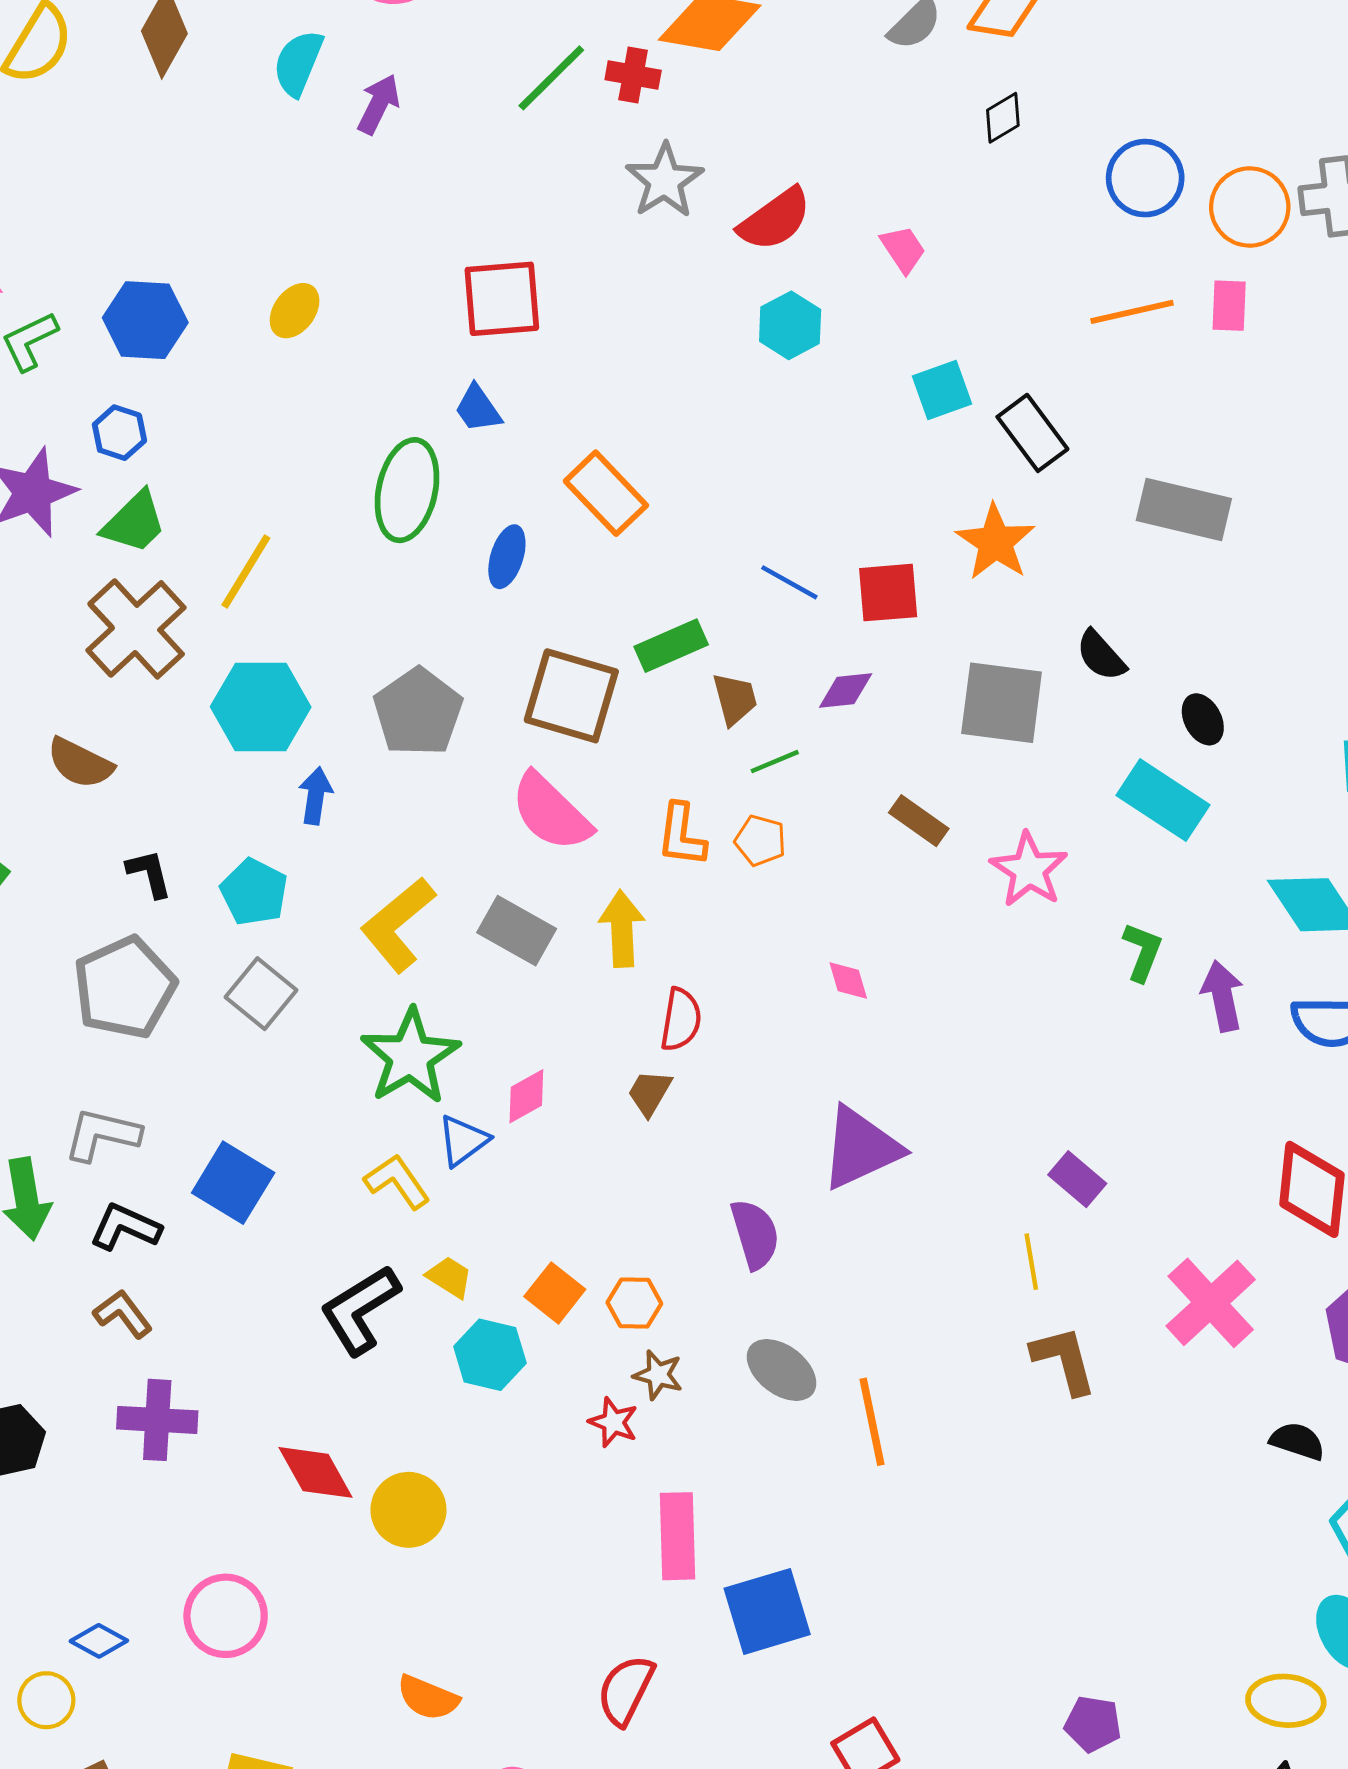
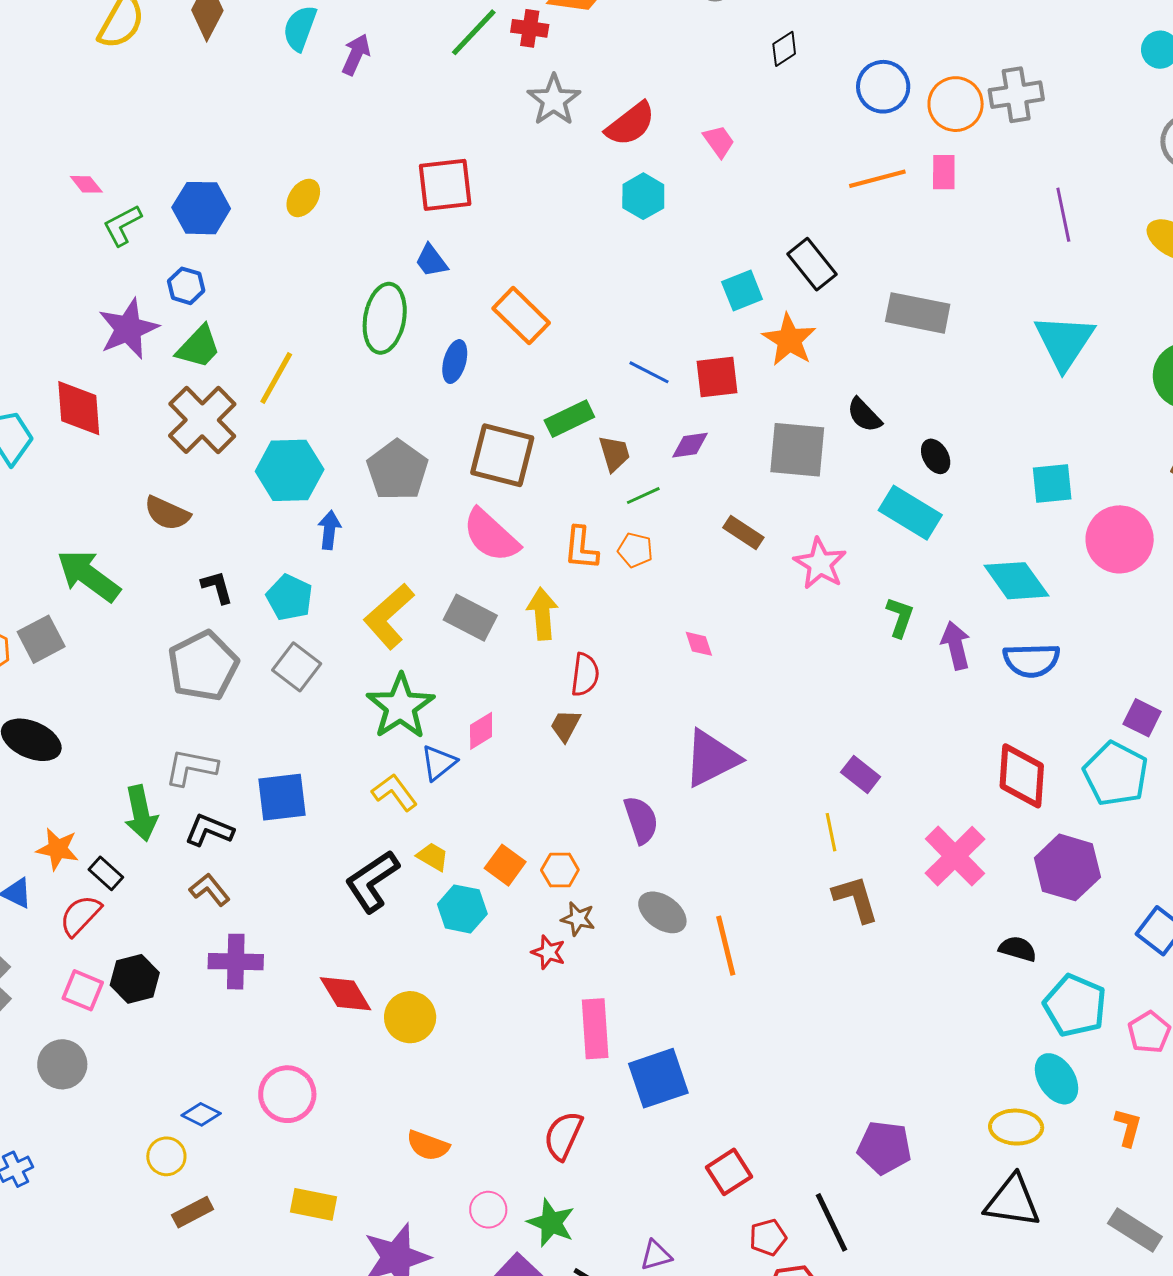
cyan square: (942, 390) -> (742, 290), moved
blue square: (233, 1183) -> (282, 797), turned -36
purple pentagon: (1093, 1724) -> (884, 1147), size x1.4

